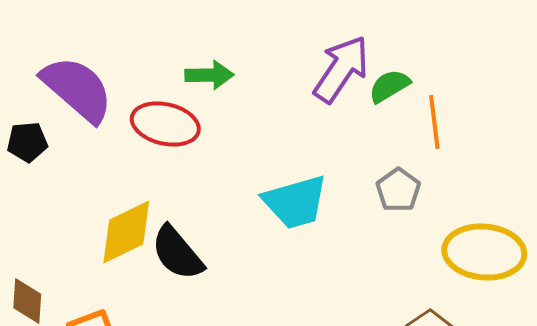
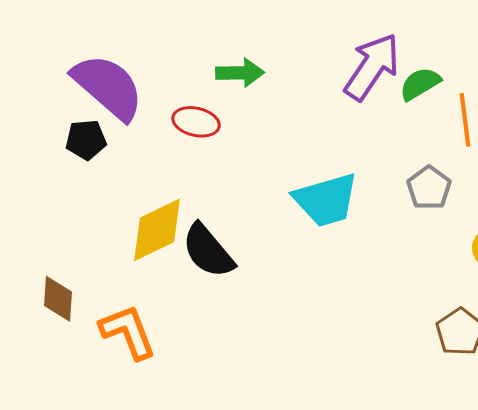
red ellipse: (165, 124) -> (196, 122), size x0.7
black pentagon: (27, 142) -> (86, 140), moved

